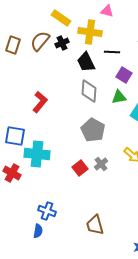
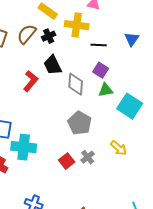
black trapezoid: (86, 62) -> (53, 65), moved
purple square: (124, 75) -> (101, 70), moved
red L-shape: (40, 102) -> (31, 81), moved

